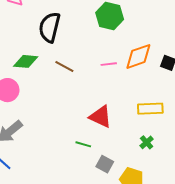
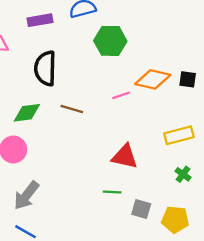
orange diamond: (138, 56) -> (153, 79), turned 44

